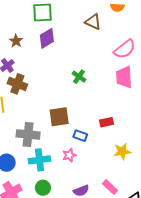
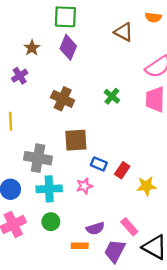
purple diamond: (47, 38) -> (68, 47), turned -40
green cross: (79, 77) -> (112, 96), moved
brown cross: (17, 84) -> (63, 99), moved
red rectangle: (107, 122) -> (122, 170), moved, turned -48

